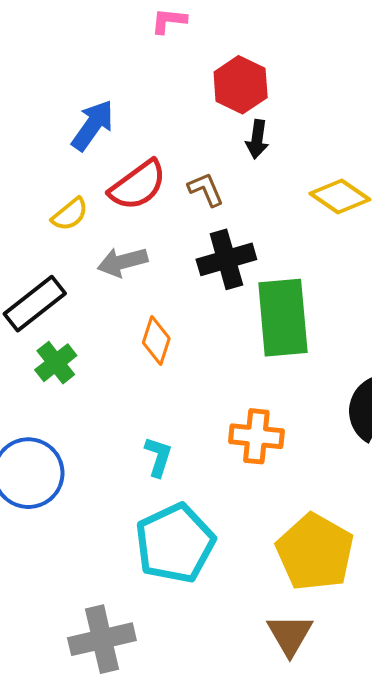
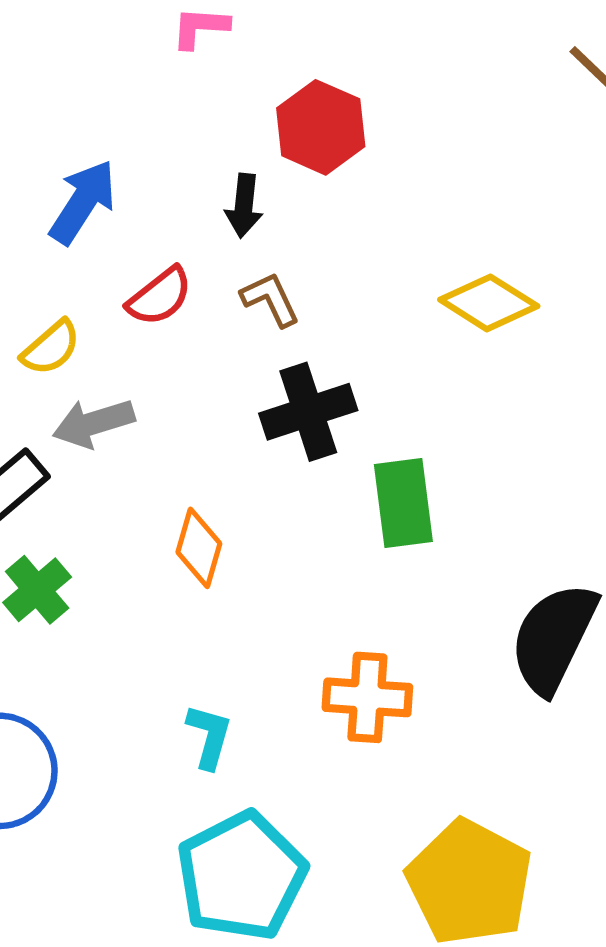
black arrow: (257, 139) -> (244, 206), moved
red semicircle: (138, 185) -> (160, 297), size x0.7
gray arrow: (122, 262) -> (94, 423), moved
green rectangle: (283, 318) -> (403, 503), size x0.7

